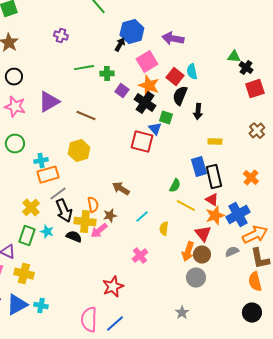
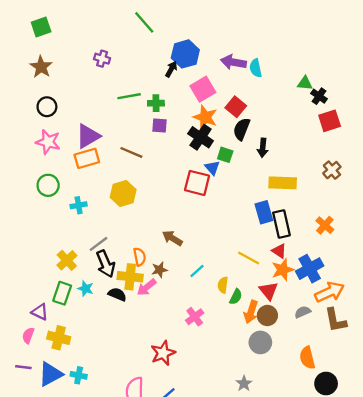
cyan semicircle: (192, 72) -> (256, 68), moved
purple square: (122, 91) -> (159, 125), moved, turned -32
yellow rectangle: (215, 142) -> (283, 183), size x1.6
orange rectangle: (48, 175) -> (87, 158), moved
green semicircle: (175, 186) -> (236, 297), moved
orange semicircle: (255, 282) -> (307, 358), moved

